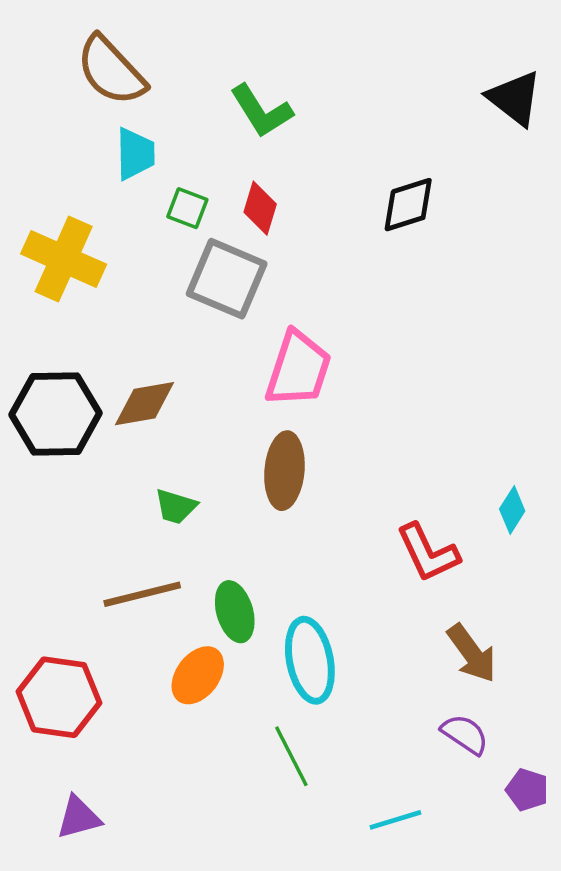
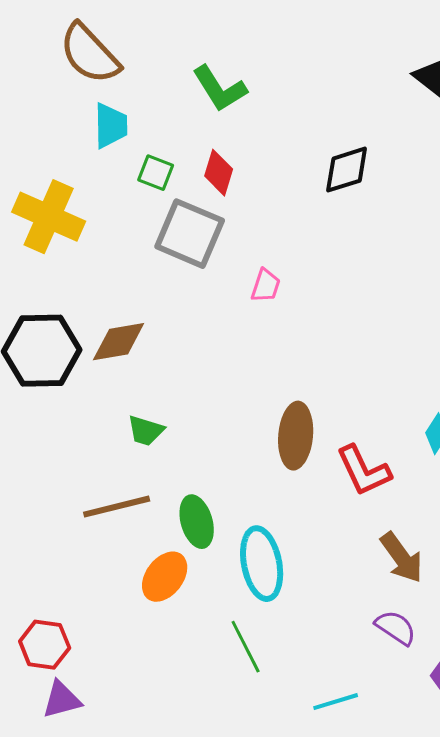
pink trapezoid: (298, 369) -> (266, 286), moved, size x0.5
brown ellipse: (284, 471) -> (296, 436), moved
red hexagon: (59, 697) -> (45, 645), moved, size x0.7

